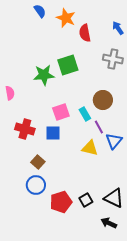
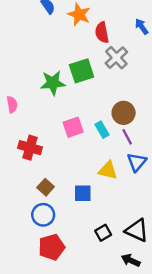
gray cross: (113, 59) -> (116, 58), moved, turned 36
purple line: (99, 127) -> (127, 137), moved
blue square: (53, 133) -> (83, 193), moved
red pentagon: (61, 202) -> (52, 247), moved

